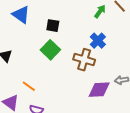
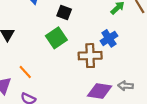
brown cross: (84, 60) -> (90, 56), turned -30

